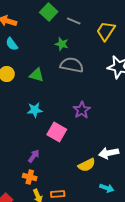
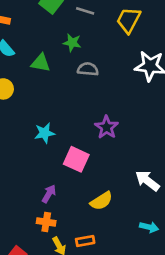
gray semicircle: (72, 65) -> (88, 69), size x0.7
green triangle: (37, 75) -> (41, 63), moved
white arrow: (109, 153) -> (147, 181), turned 54
yellow semicircle: (87, 165) -> (101, 201), moved

